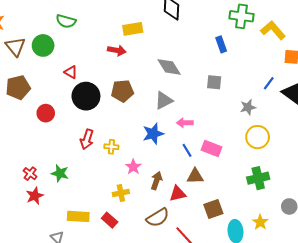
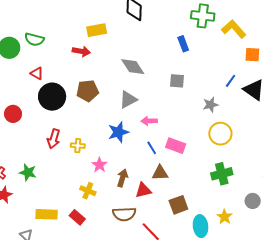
green semicircle: (66, 21) -> (34, 39), moved
yellow cross: (121, 193) -> (88, 191), turned 35
brown semicircle: (158, 218) -> (124, 214), turned 30

